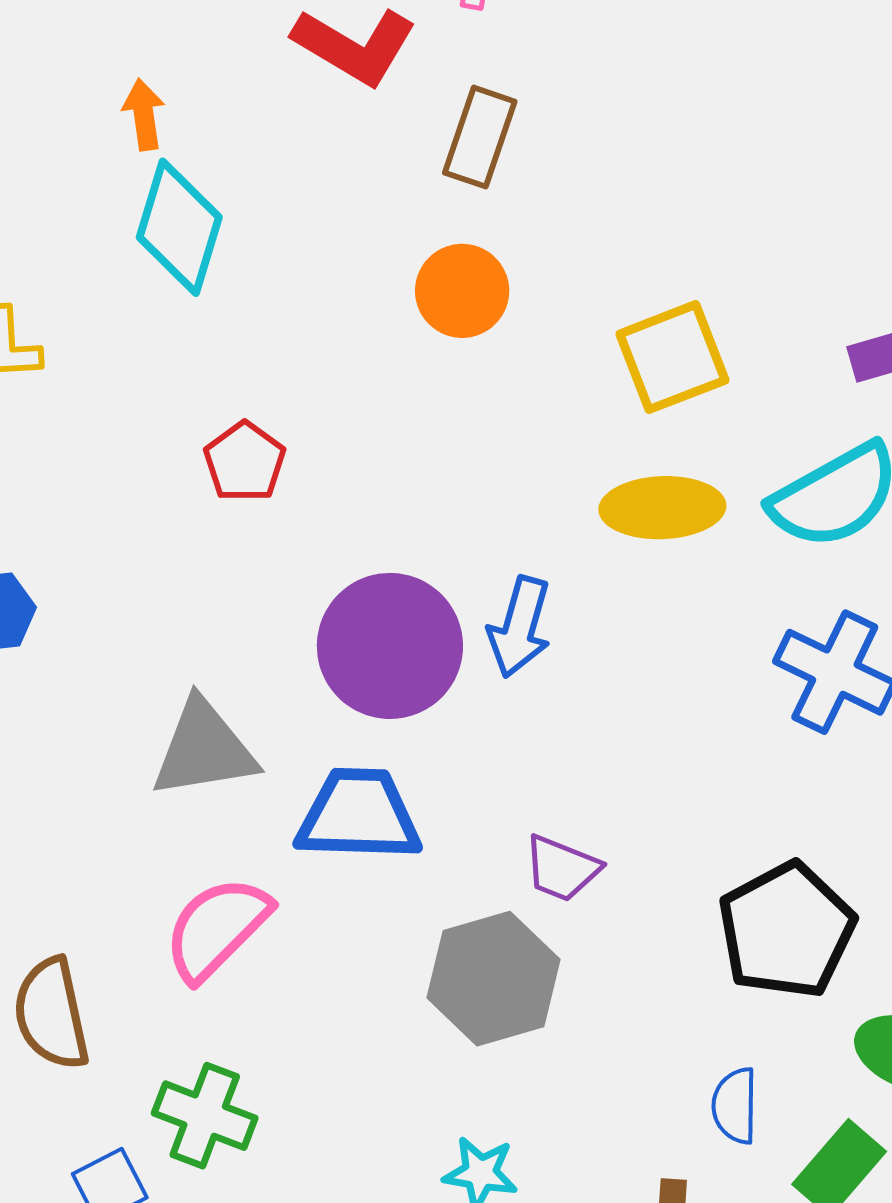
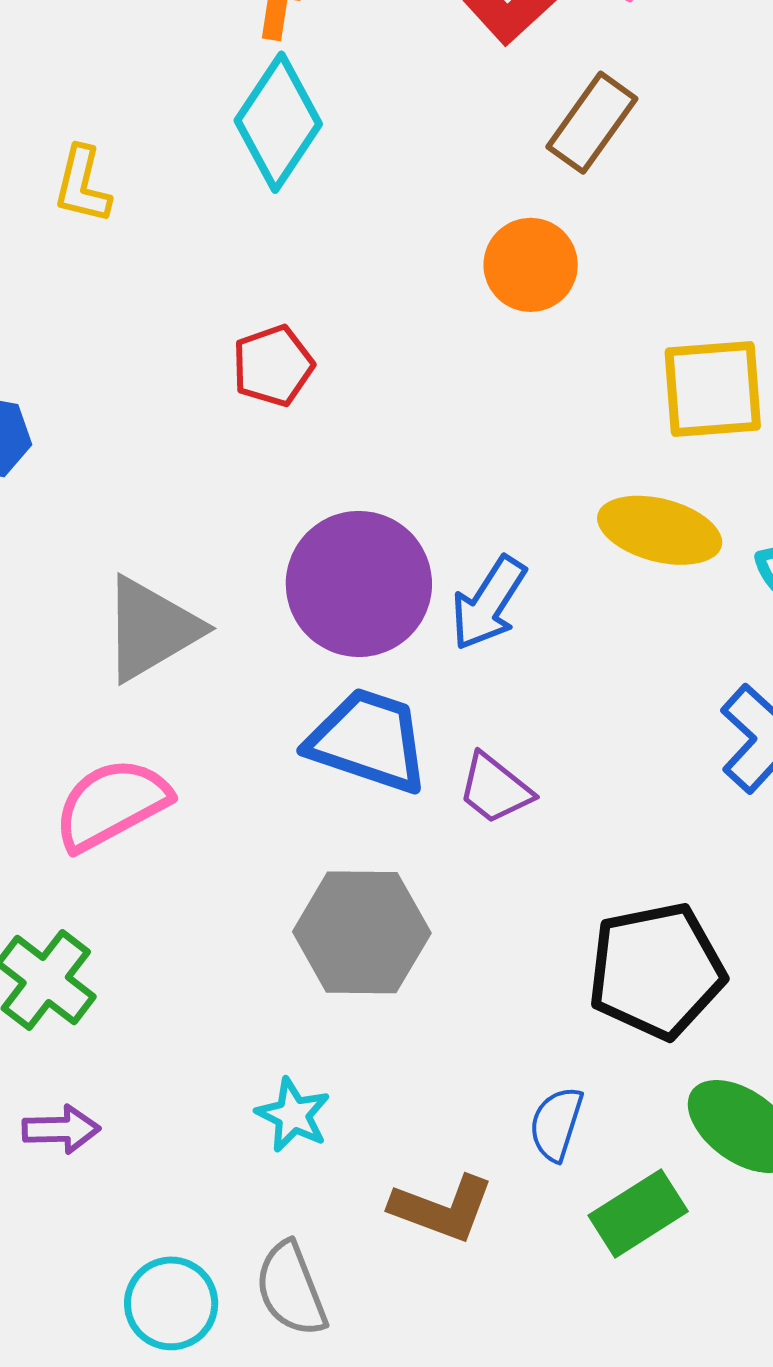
gray triangle: (204, 749) -> (151, 629), turned -38
blue trapezoid: (359, 815) -> (368, 741), moved
purple trapezoid: (562, 868) -> (495, 789), moved

